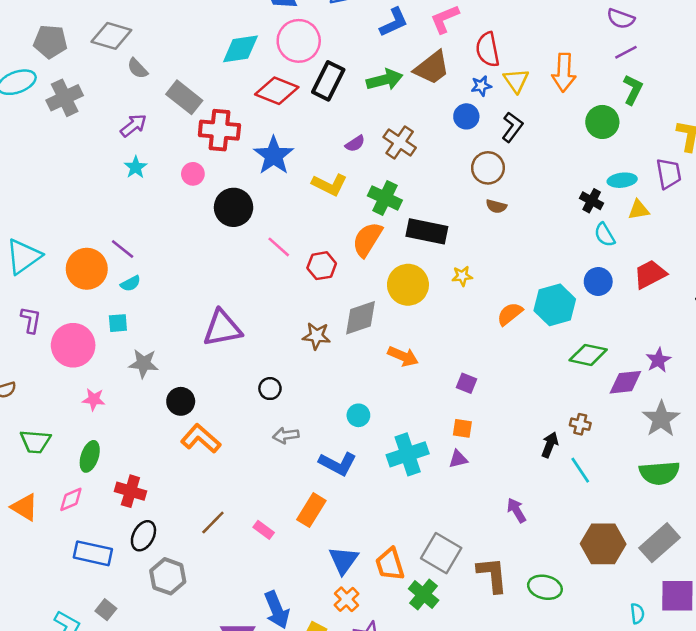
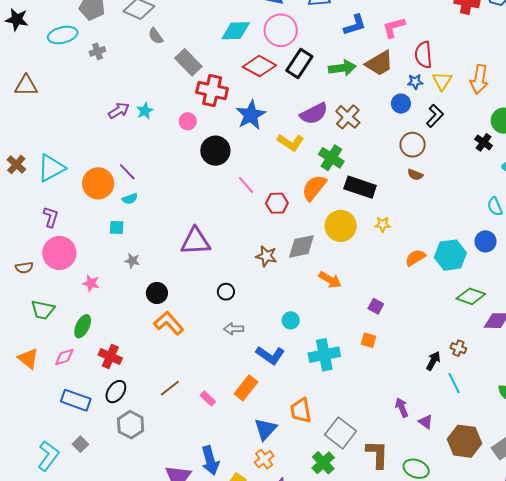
gray cross: (65, 98) -> (97, 51), size x0.6
purple arrow: (133, 125) -> (119, 111), moved
purple semicircle: (355, 144) -> (314, 114), size x1.8
black cross: (592, 201) -> (484, 142), moved
pink circle: (73, 345) -> (59, 253), moved
gray star: (144, 364) -> (132, 261), size x0.7
purple triangle: (458, 459) -> (426, 422), moved, turned 42
orange trapezoid: (390, 564) -> (301, 410), moved

